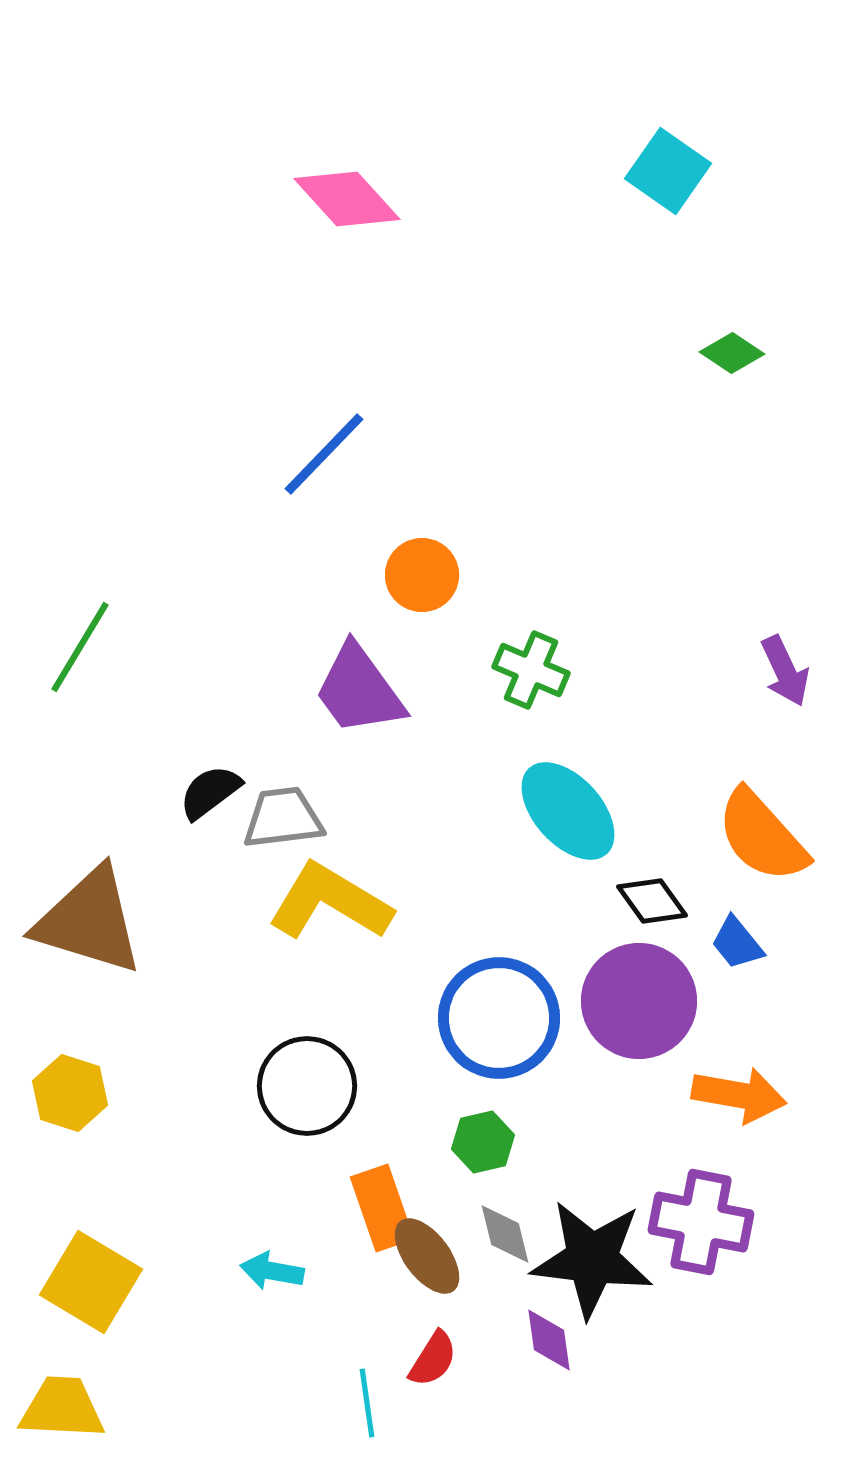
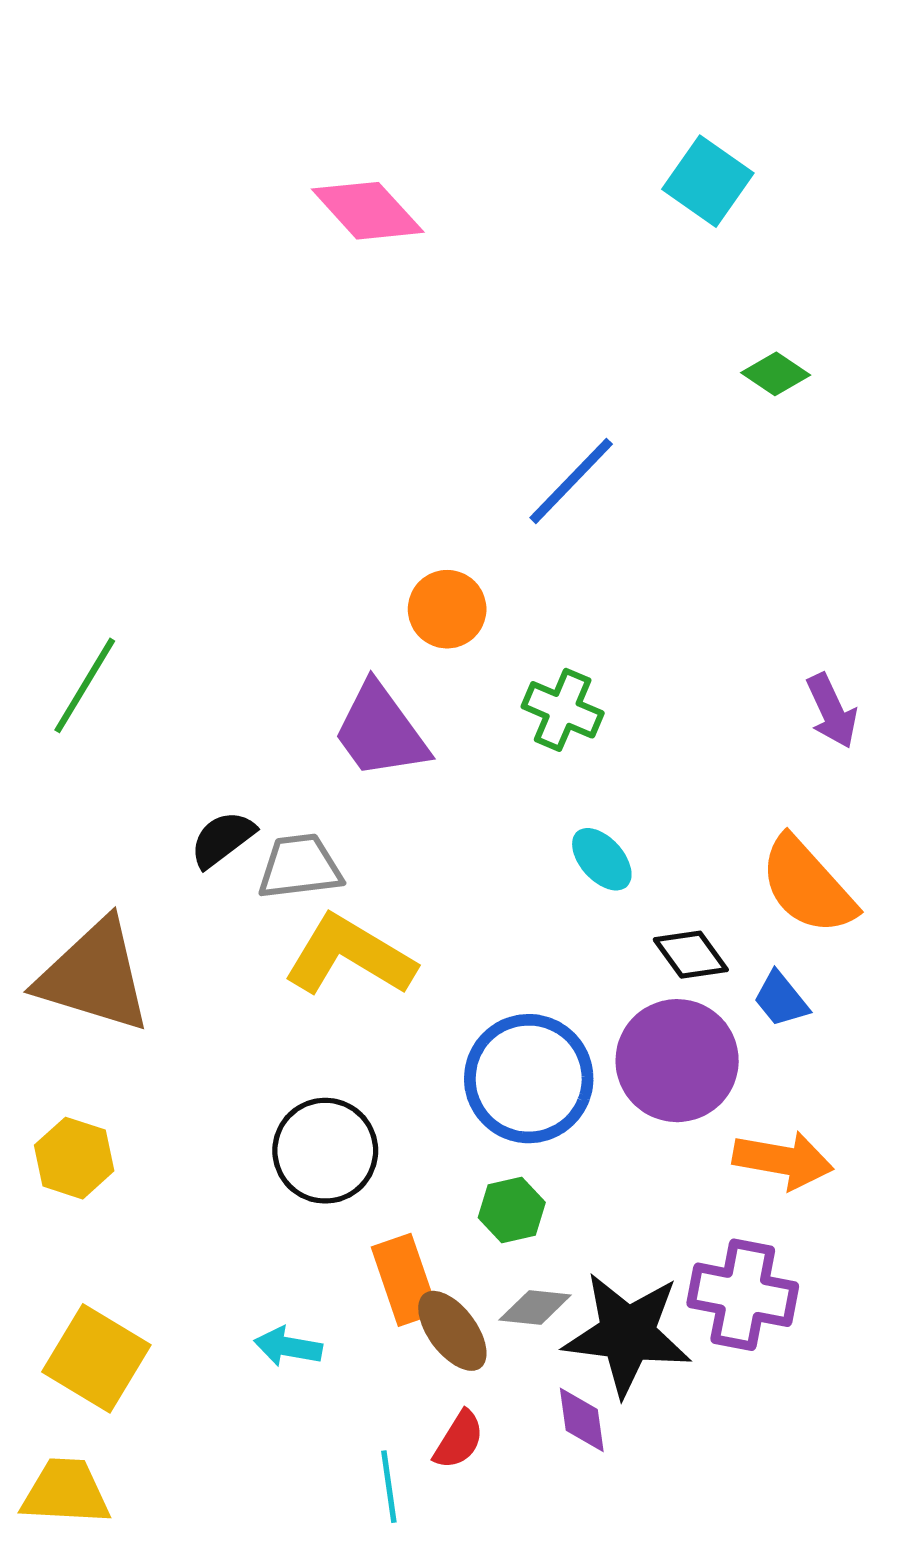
blue line: (324, 454) -> (571, 481), moved
cyan ellipse: (568, 811) -> (602, 859), size x0.6
gray diamond: (505, 1234) -> (535, 1307), turned -70

